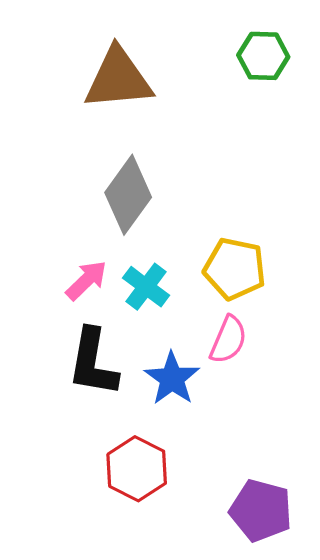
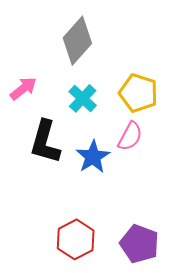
pink arrow: (86, 280) -> (23, 89), moved
red hexagon: (137, 469) -> (76, 239), moved

